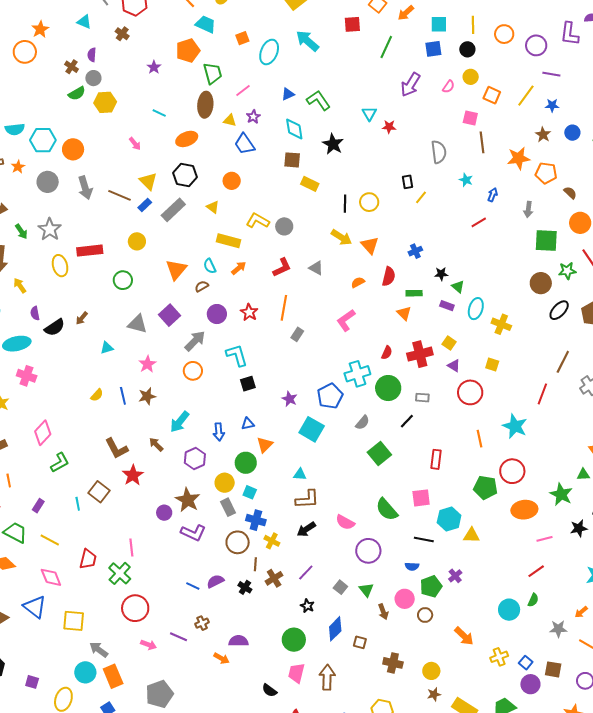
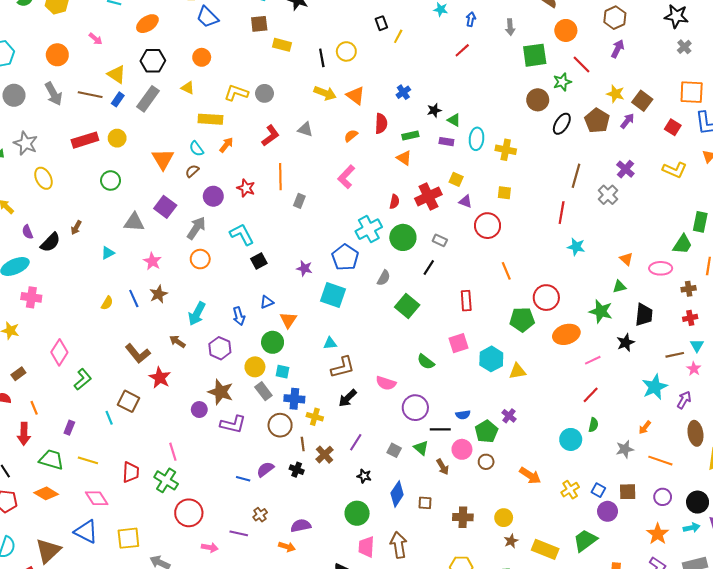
orange circle: (73, 149) -> (57, 55), moved
red rectangle: (90, 251) -> (85, 140), moved
gray rectangle: (422, 398) -> (440, 240), turned 32
cyan star: (515, 426) -> (576, 247), moved, size x0.7
green semicircle: (387, 509) -> (426, 362), size x0.7
black line: (424, 539) -> (440, 429), moved

